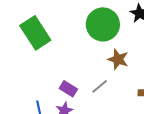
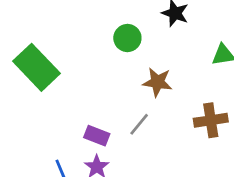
green circle: (103, 24) -> (127, 38), size x0.6

